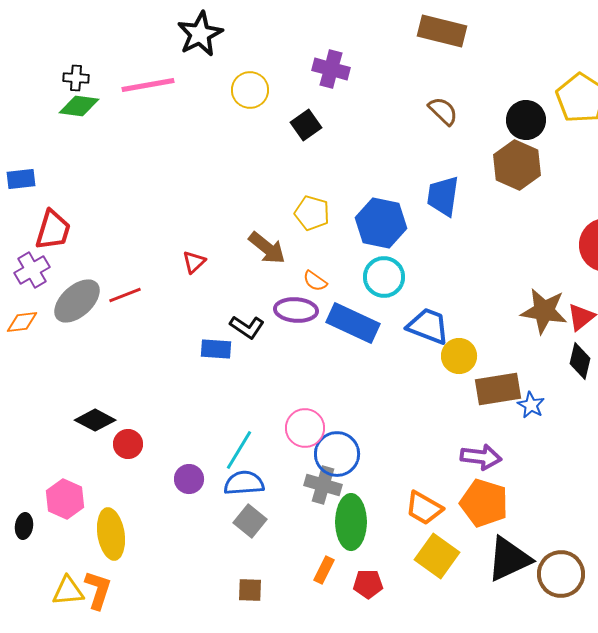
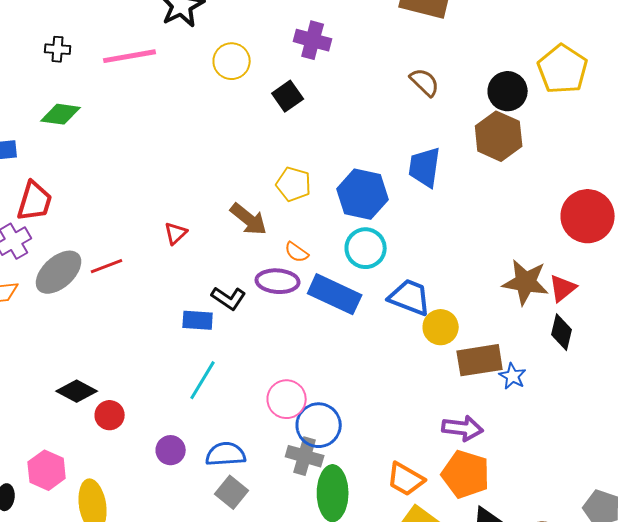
green diamond: (79, 106) -> (61, 114), moved
cyan line: (239, 450) -> (203, 380), moved

